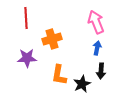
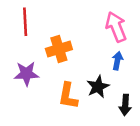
black arrow: (101, 71) -> (125, 105), moved
black star: (82, 84) -> (98, 87), moved

